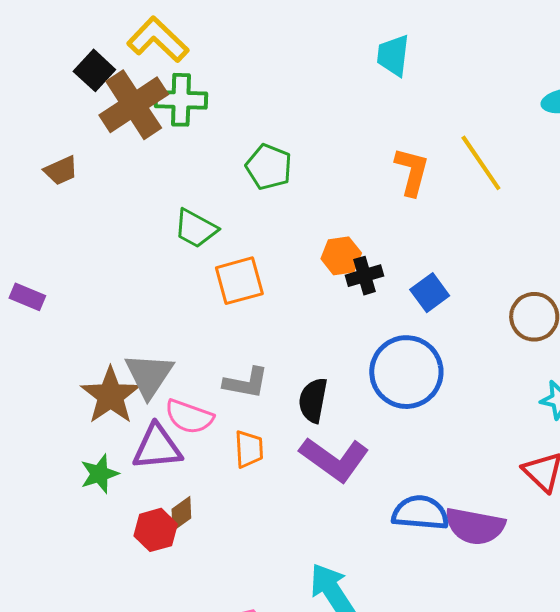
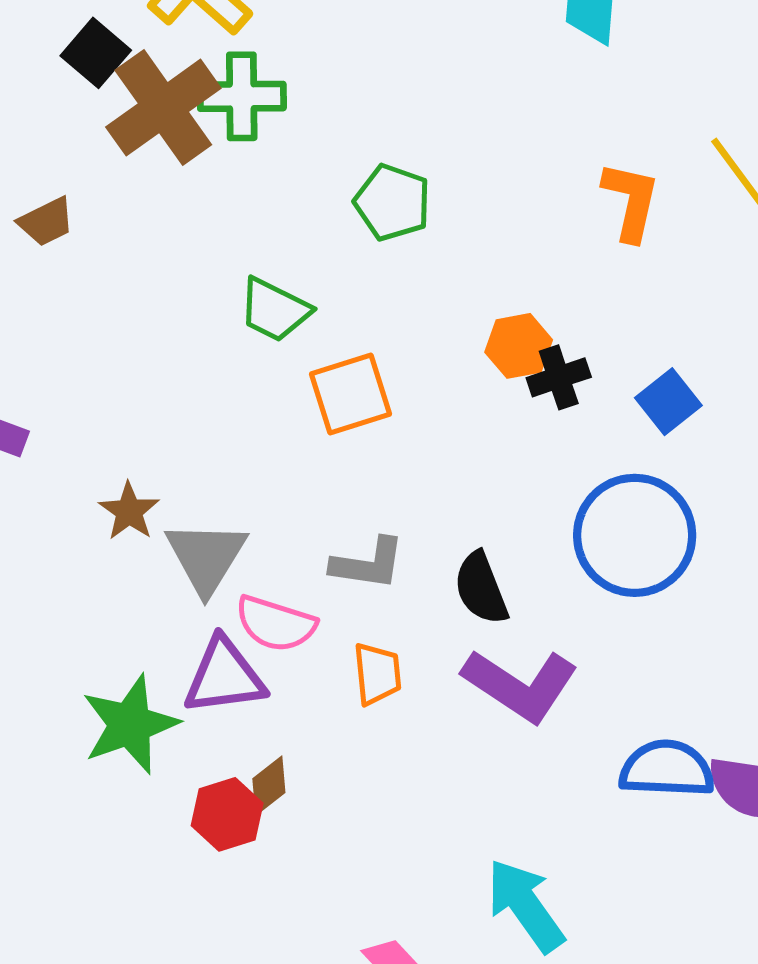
brown star: (110, 396) -> (129, 511), moved, size x0.6
black semicircle: (313, 400) -> (481, 588), turned -30
green star: (99, 474) -> (130, 724), size x1.5

